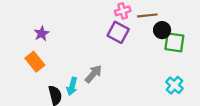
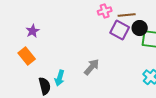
purple square: (118, 32) -> (120, 30), moved
gray arrow: (93, 74) -> (92, 67), moved

